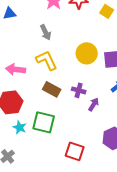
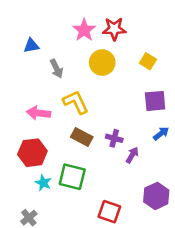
yellow square: (107, 11) -> (148, 61), moved
gray arrow: (46, 32) -> (57, 69), moved
yellow circle: (87, 53) -> (102, 63), moved

